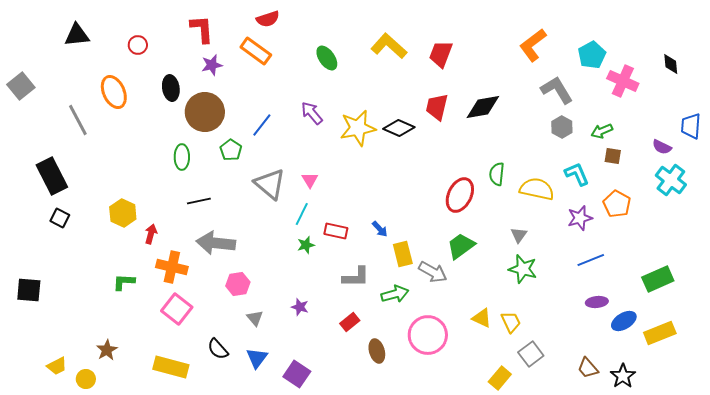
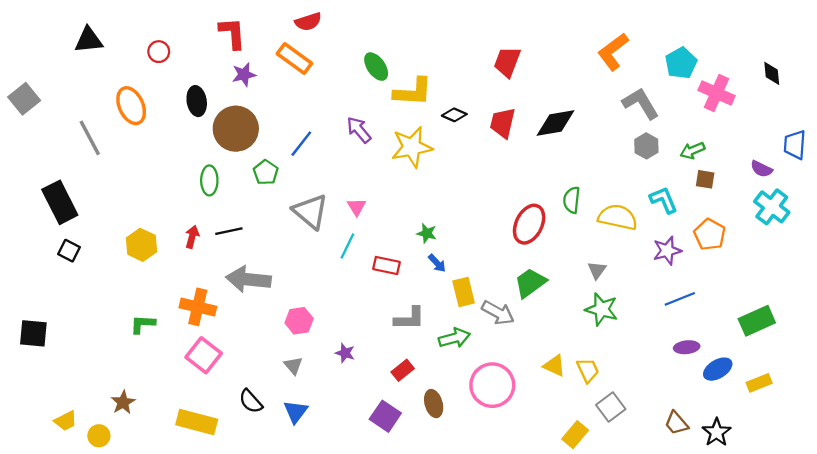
yellow L-shape: (389, 46) -> (413, 92), moved, turned 141
black diamond: (399, 128) -> (454, 115), moved, size x0.7
red arrow: (151, 234) -> (192, 237), moved
green star: (306, 245) -> (427, 233), moved, turned 30
pink hexagon: (238, 284) -> (299, 321), moved
yellow rectangle: (660, 333) -> (759, 383), size x0.7
purple square: (297, 374) -> (385, 416), moved

